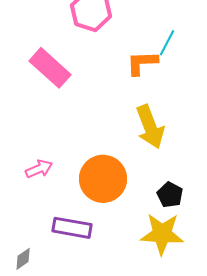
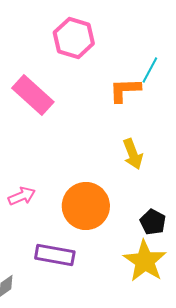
yellow arrow: (150, 127) -> (133, 154), size x0.7
yellow star: (162, 234) -> (145, 261), turned 30

